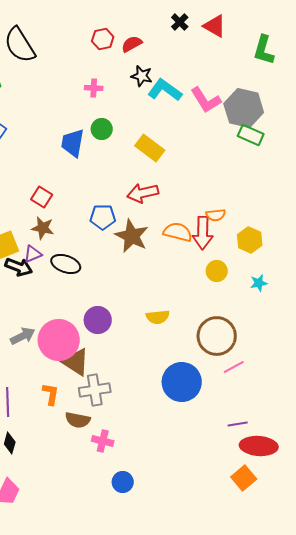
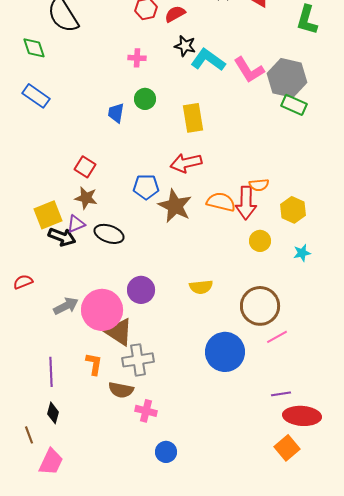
blue trapezoid: (73, 143) -> (116, 113), size x0.7
yellow rectangle: (150, 148) -> (193, 118), turned 44

